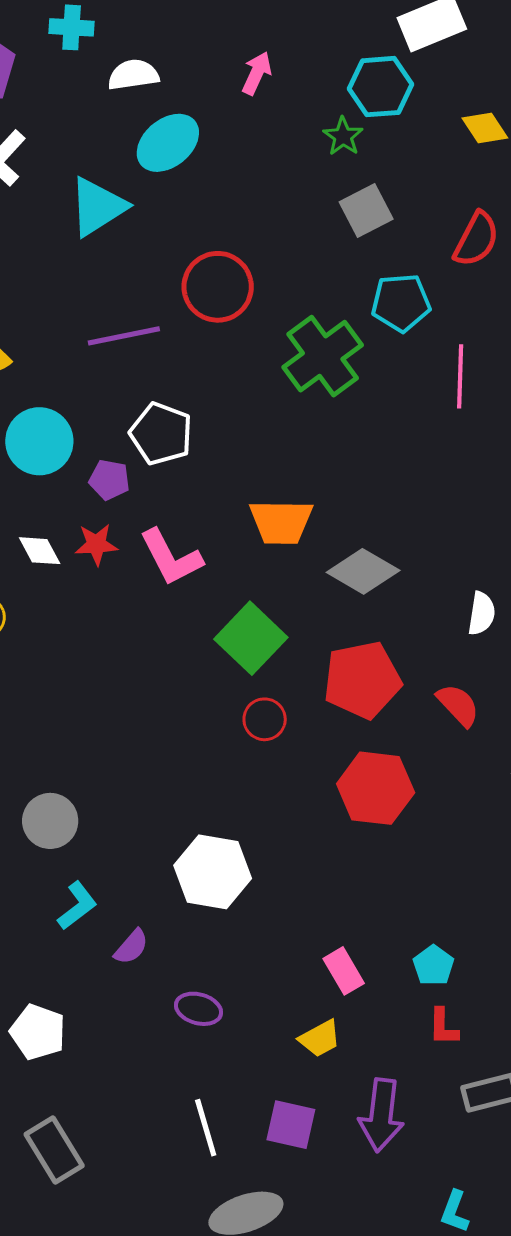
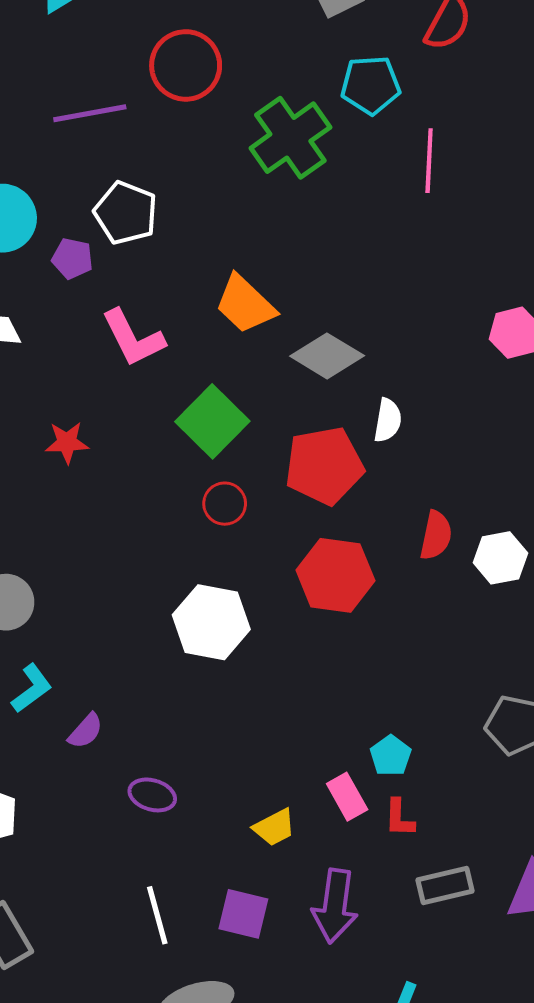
orange trapezoid: (281, 522) -> (245, 304), turned 42
red star: (96, 544) -> (67, 442), moved
white semicircle: (482, 613) -> (388, 420), moved
red semicircle: (458, 705) -> (436, 535), moved, turned 54
white hexagon: (213, 872) -> (211, 622), moved
pink rectangle: (344, 971) -> (347, 797), moved

